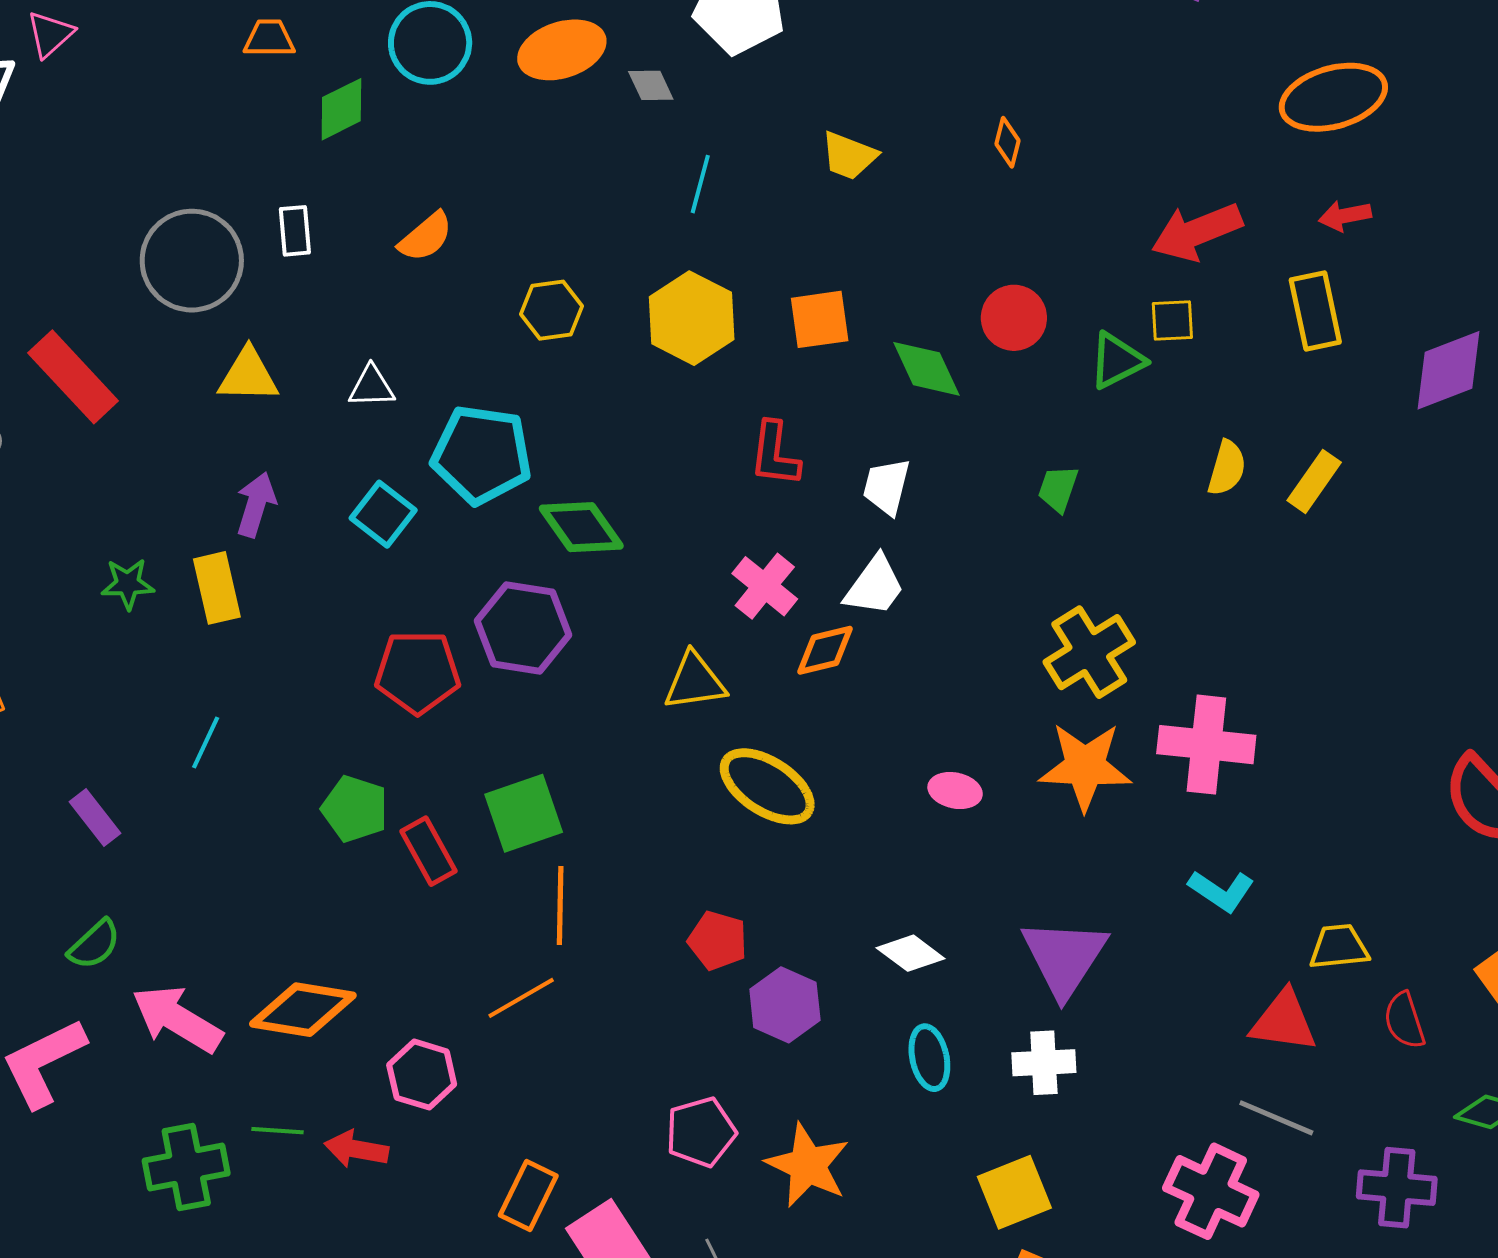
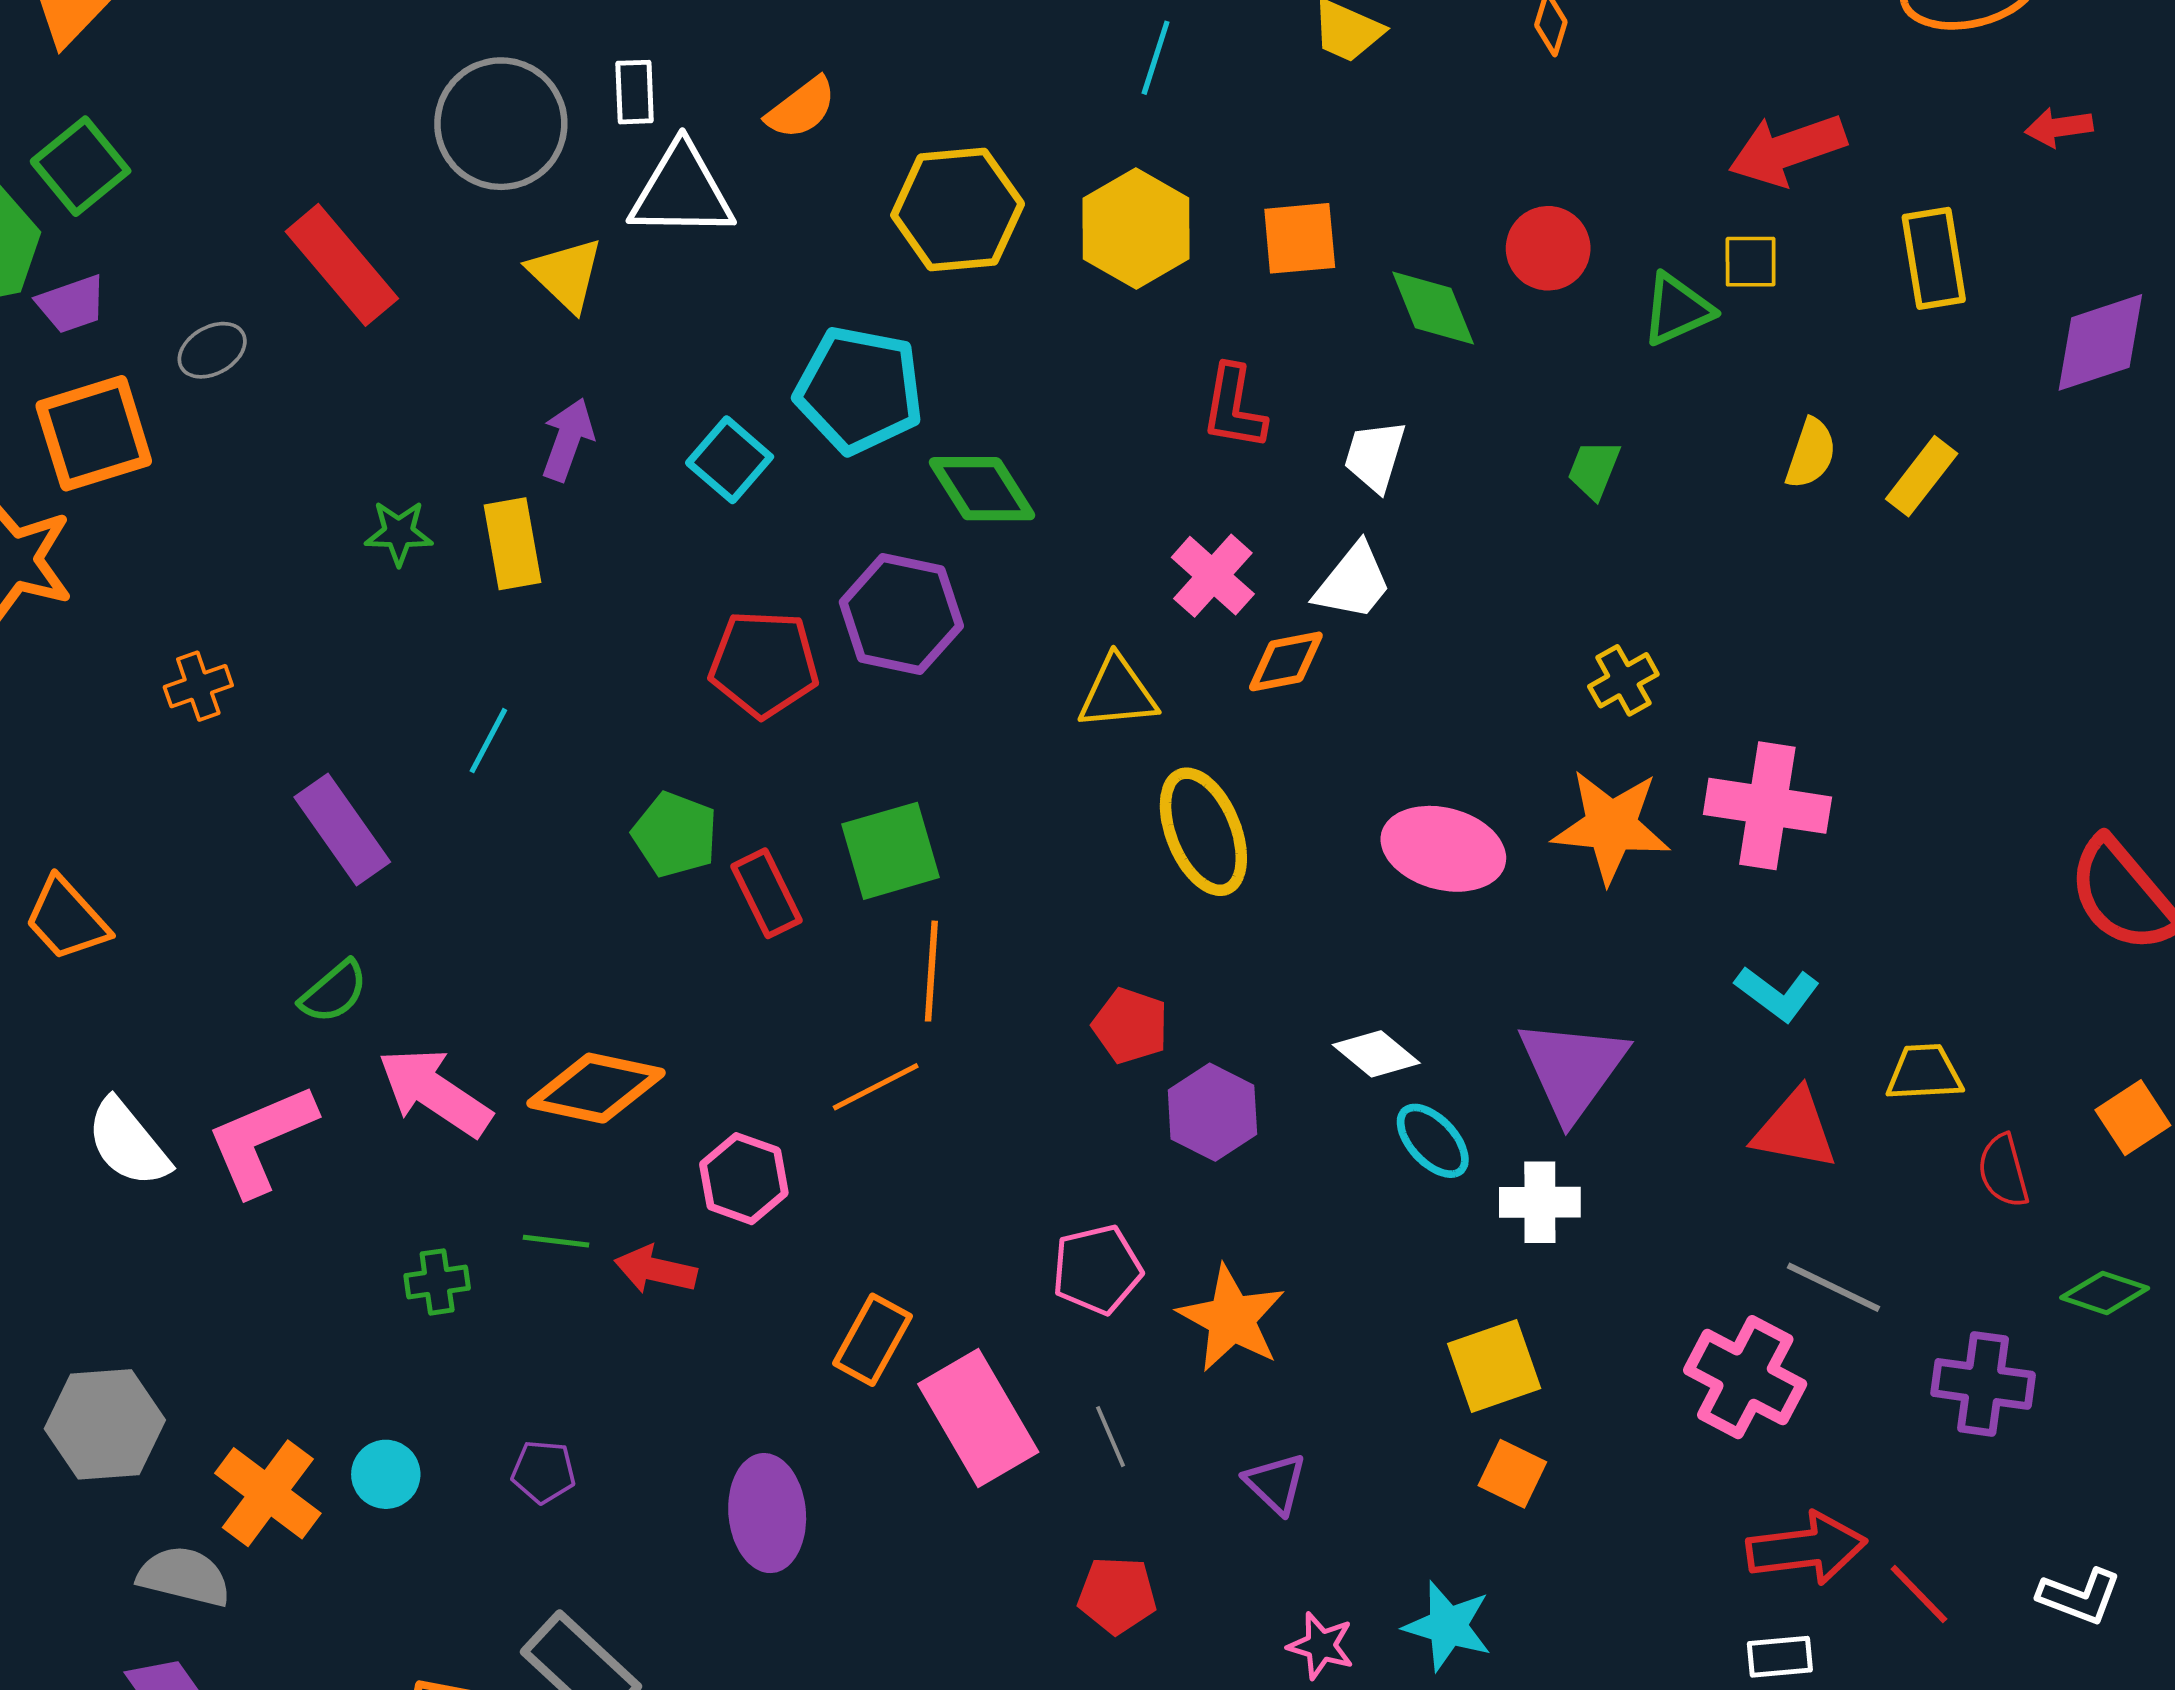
red arrow: (1345, 216) -> (2059, 127), moved
yellow hexagon: (552, 310) -> (958, 210), size x1.6
yellow triangle: (248, 376) -> (566, 274), turned 40
white triangle: (371, 387) -> (682, 191), moved, size x1.8
yellow cross: (1089, 652) -> (1623, 680), size x0.6
yellow ellipse: (767, 786) -> (1203, 832), turned 32
pink ellipse: (955, 791) -> (1443, 849), size x1.8
purple rectangle: (95, 818) -> (342, 830), size x1.5
red triangle: (1284, 1021) -> (1795, 1130), moved
cyan ellipse: (929, 1058) -> (1433, 1141), moved, turned -34
green cross: (186, 1167) -> (437, 1282), size x0.6

